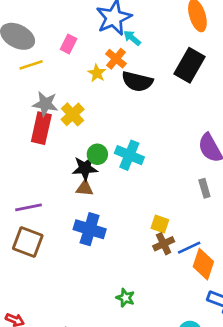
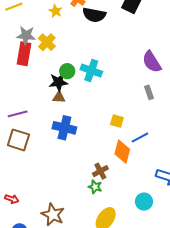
yellow star: (97, 73) -> (56, 11), moved
brown cross: (164, 244) -> (100, 171), moved
orange diamond: (203, 264) -> (122, 152), moved
green star: (125, 298) -> (95, 187), moved

